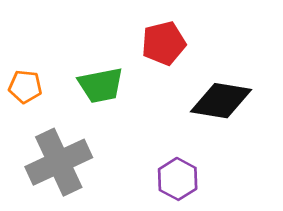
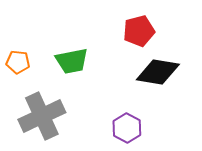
red pentagon: (164, 43) -> (139, 31), moved

